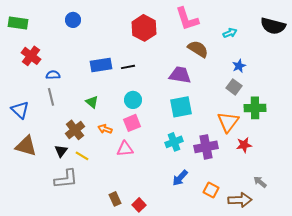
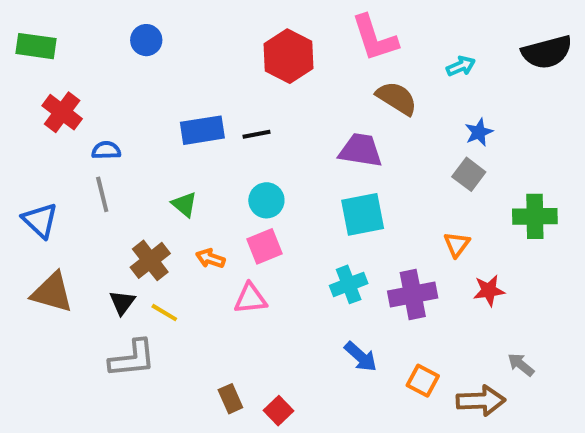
black semicircle: (273, 26) -> (547, 52), turned -30
green cross: (255, 108) -> (535, 216), moved
orange triangle: (228, 122) -> (457, 244), size x0.6
blue arrow: (180, 178) -> (361, 357), turned -90

